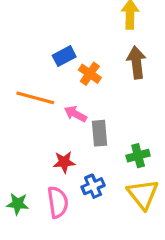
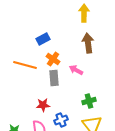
orange cross: (90, 74) -> (53, 59), moved
pink arrow: (75, 114) -> (76, 70), moved
gray rectangle: (99, 133) -> (54, 78), moved

